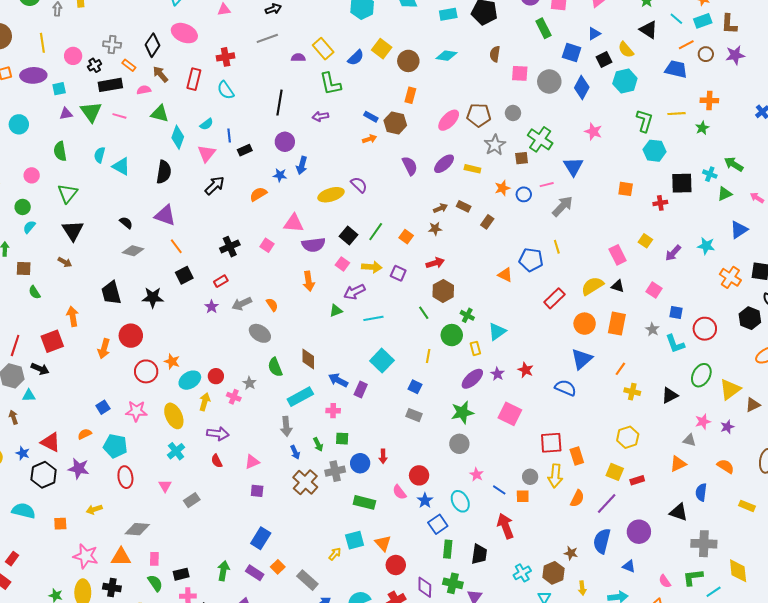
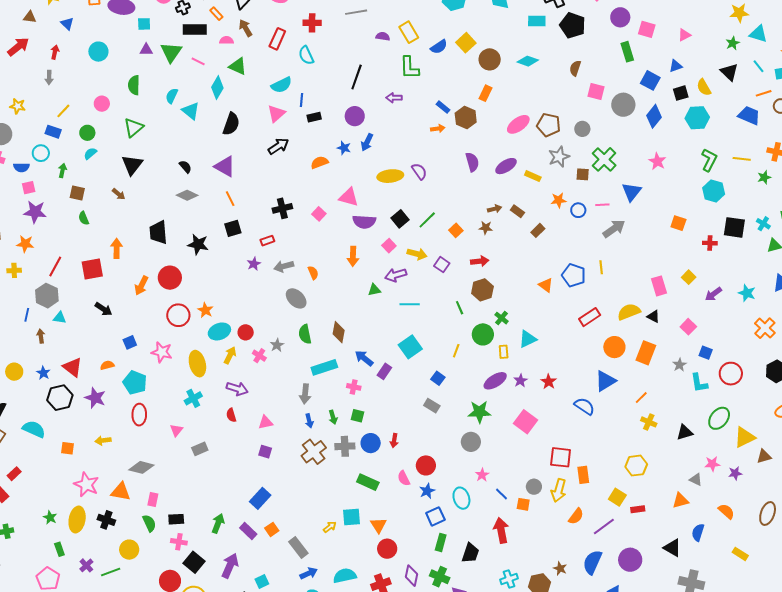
cyan semicircle: (207, 124) -> (282, 85), size x1.5
cyan diamond: (178, 137) -> (217, 88), moved
black arrow: (40, 369) -> (103, 309), moved

